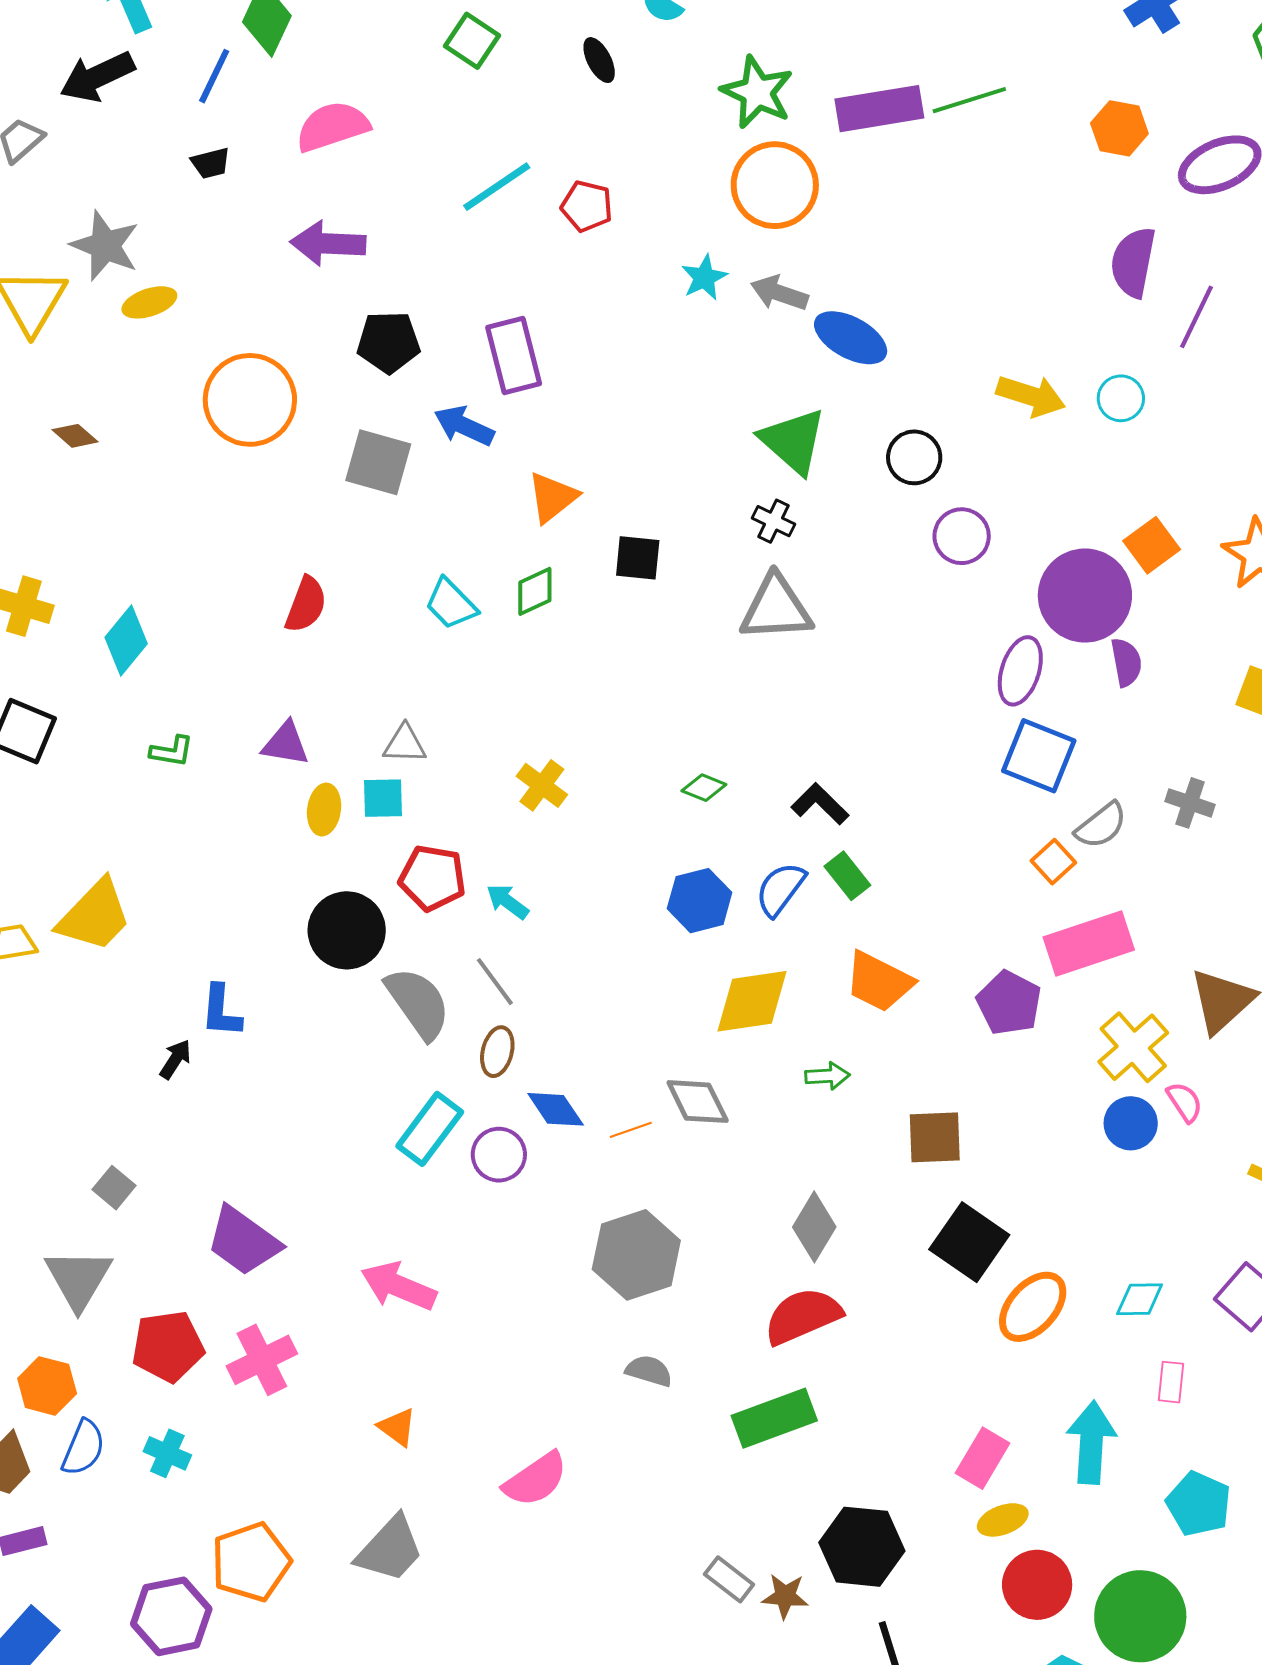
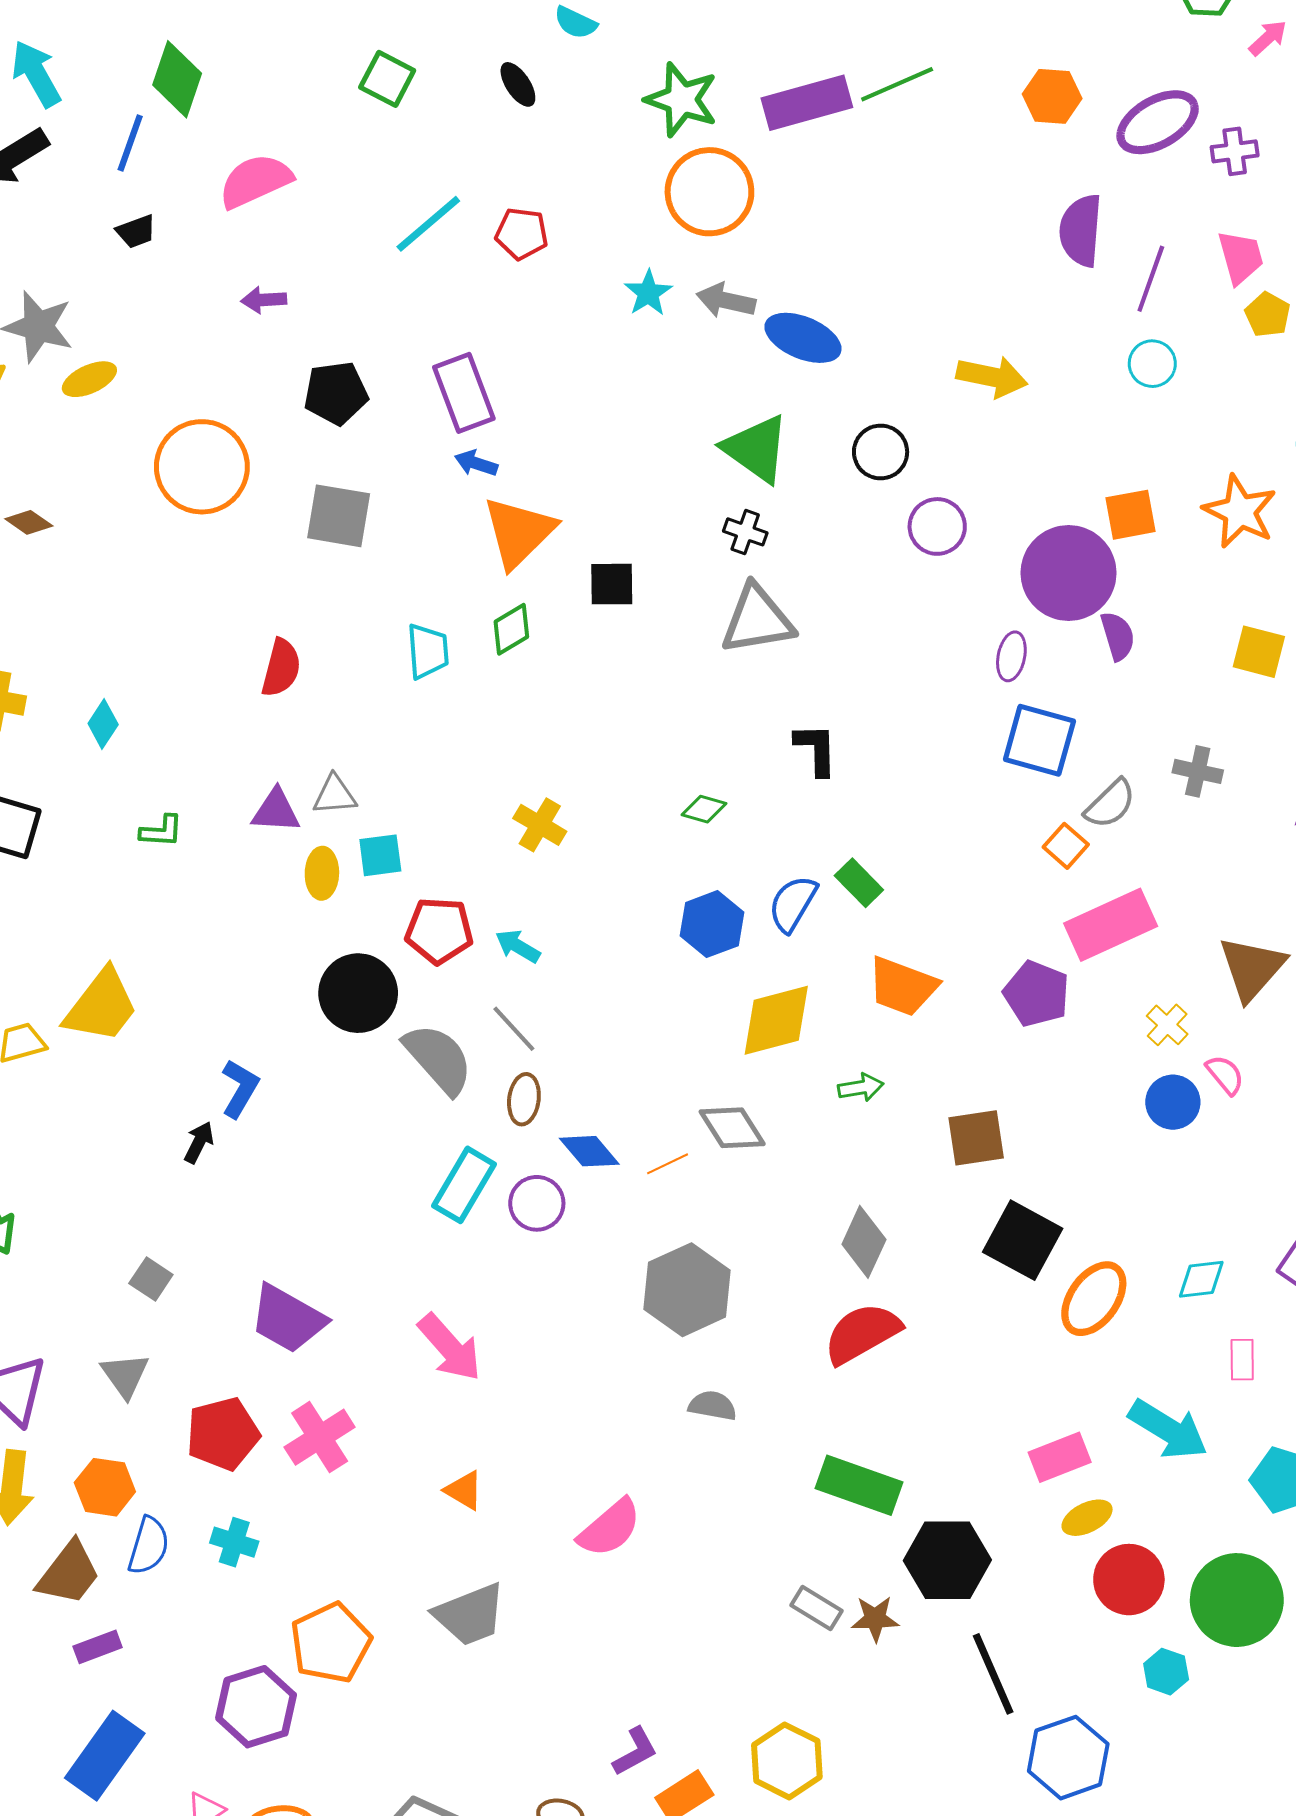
purple arrow: (328, 243) -> (264, 300), size x0.6
cyan circle: (1121, 398) -> (1152, 364), moved
blue arrow: (464, 426) -> (476, 463), moved, size x0.7
orange triangle: (552, 497) -> (519, 532), size x1.4
orange square: (1152, 545) -> (1131, 515), turned 32
cyan trapezoid: (451, 604) -> (428, 651), turned -134
cyan diamond: (126, 641) -> (103, 724), size x0.7
purple ellipse: (1020, 671) -> (1011, 656), size x0.7
gray triangle: (405, 744) -> (335, 795), moved
black L-shape: (820, 804) -> (816, 749), moved, turned 50
blue L-shape: (221, 1011) -> (240, 1089), turned -148
yellow cross: (1133, 1047) -> (1167, 1025), size x0.6
gray triangle: (78, 1279) -> (125, 1375), size x0.7
pink arrow: (399, 1286) -> (450, 1347), turned -148
green rectangle: (774, 1418) -> (859, 1485), moved, turned 46
cyan arrow: (1091, 1442) -> (1168, 1430), turned 124
pink rectangle: (982, 1458) -> (1060, 1457), turned 44
gray trapezoid: (390, 1549) -> (470, 1615), turned 32

